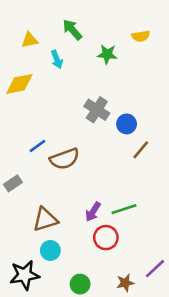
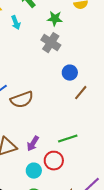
gray cross: (97, 110) -> (51, 43), moved
purple arrow: (93, 212) -> (33, 144), moved
cyan circle: (50, 250) -> (34, 171), moved

